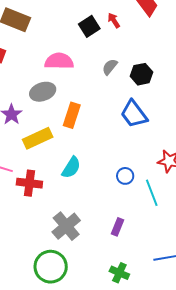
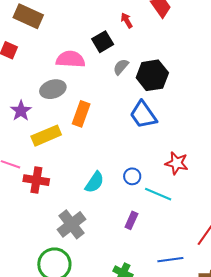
black square: (89, 26) -> (103, 42), moved
black hexagon: (142, 74) -> (152, 75), size x1.4
cyan semicircle: (71, 168) -> (94, 182), moved
cyan line: (152, 193) -> (158, 194), turned -48
purple rectangle: (117, 227) -> (131, 220), moved

